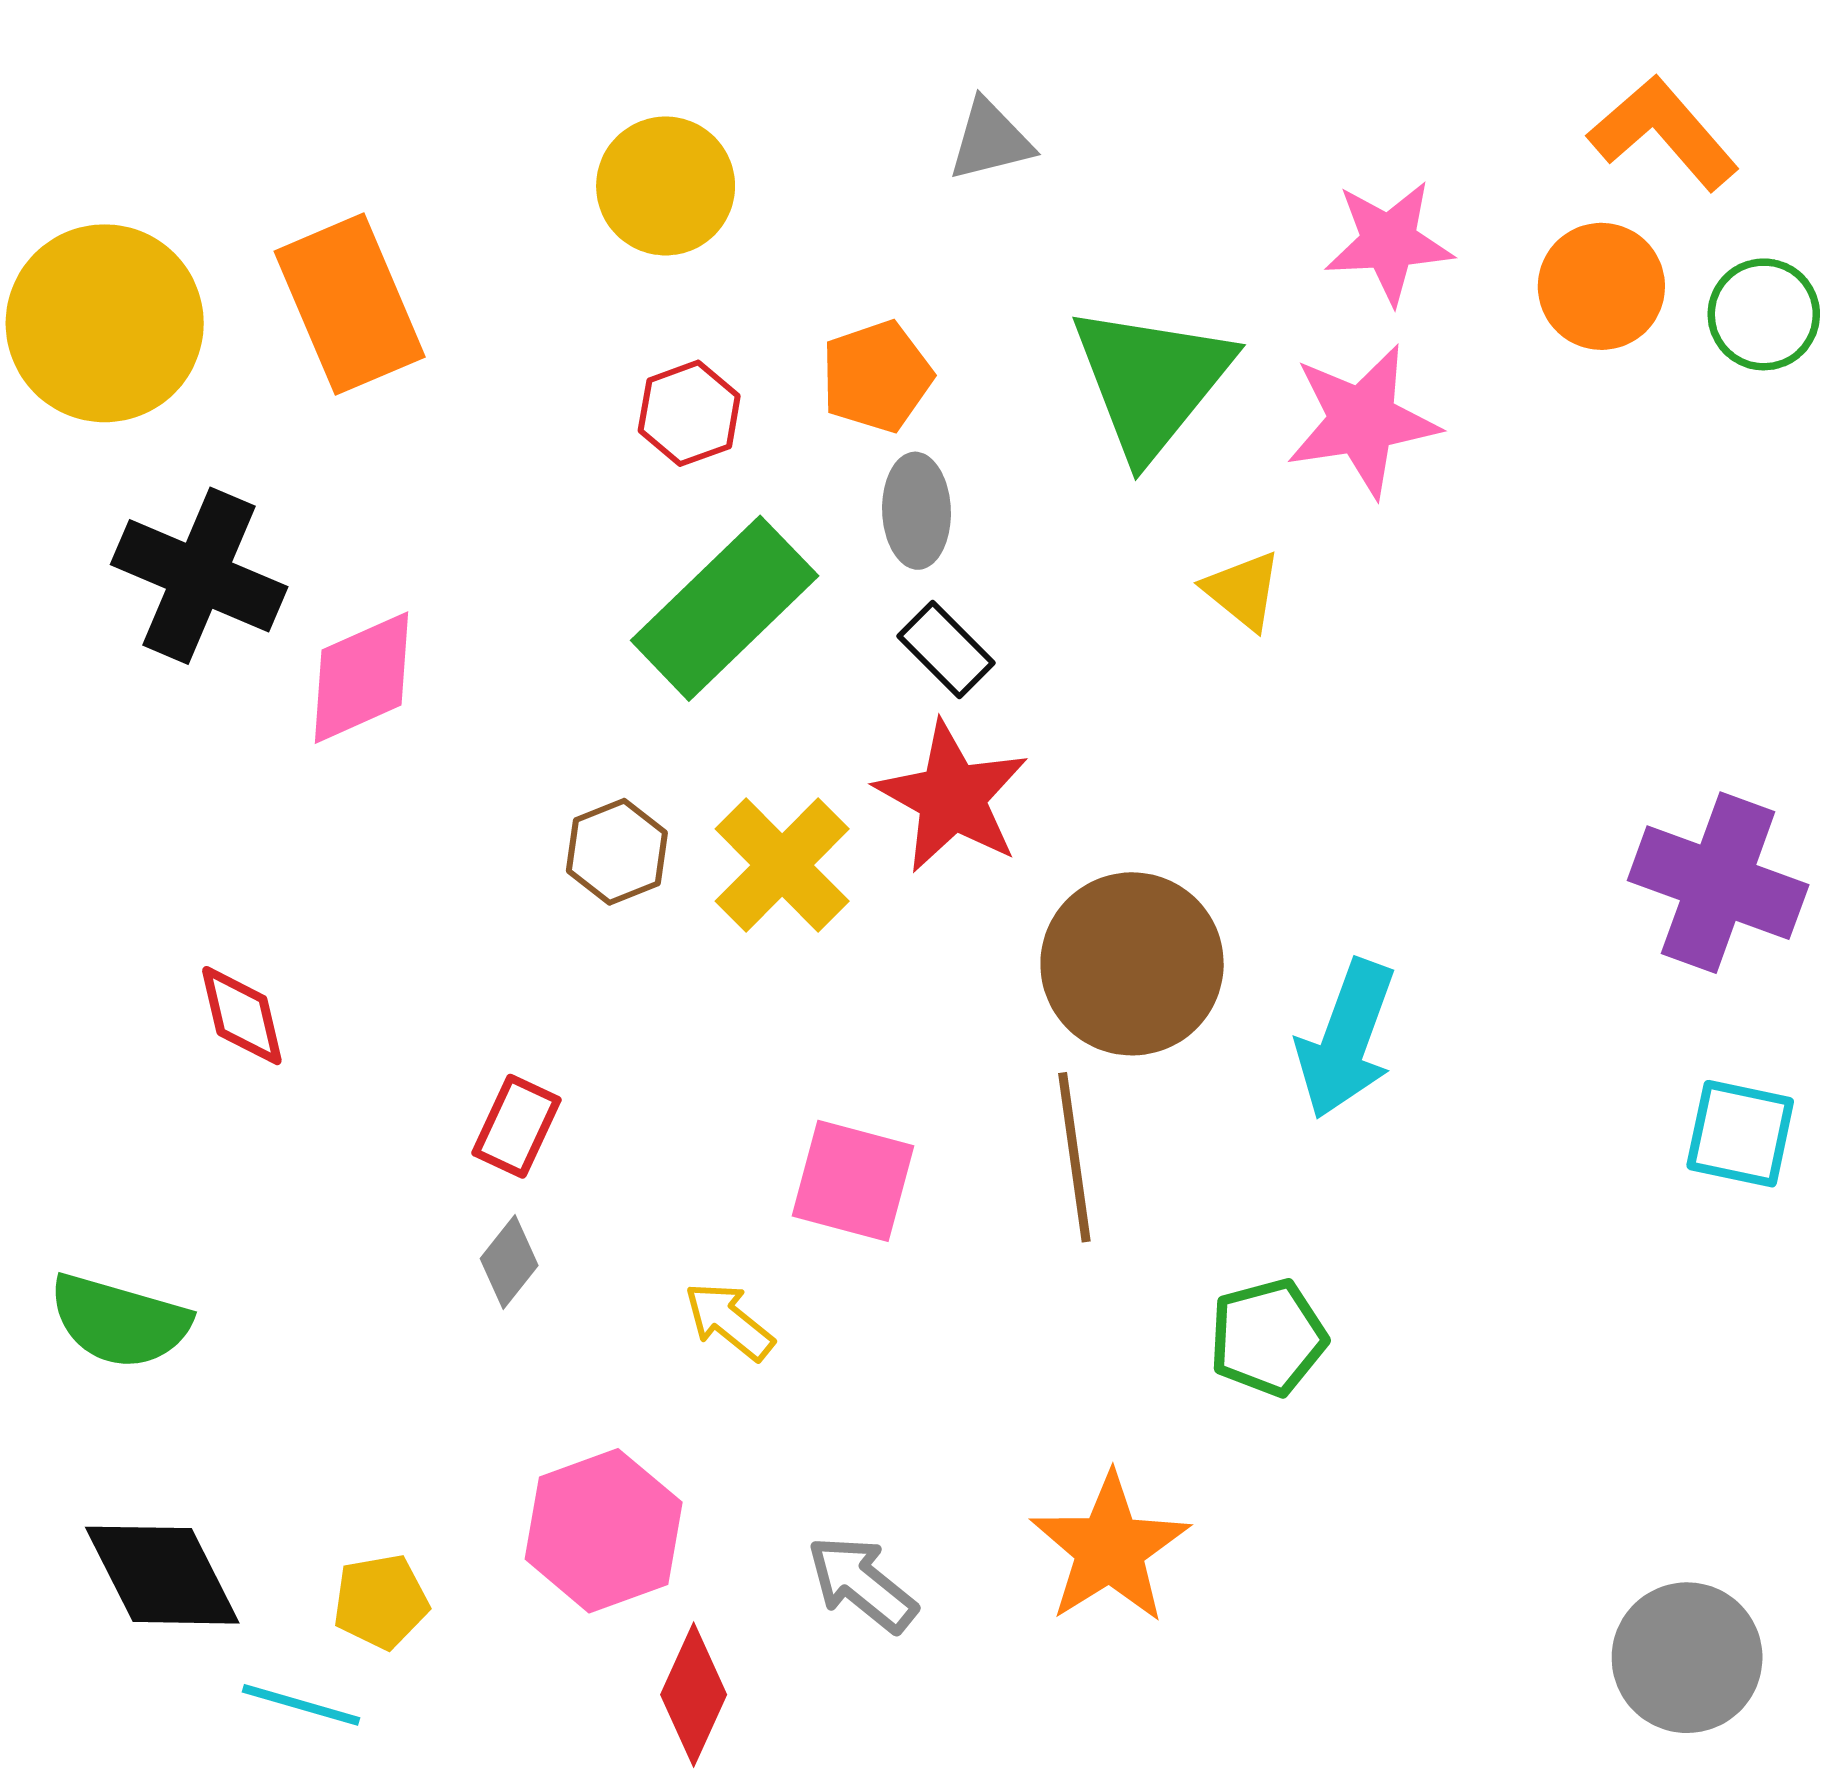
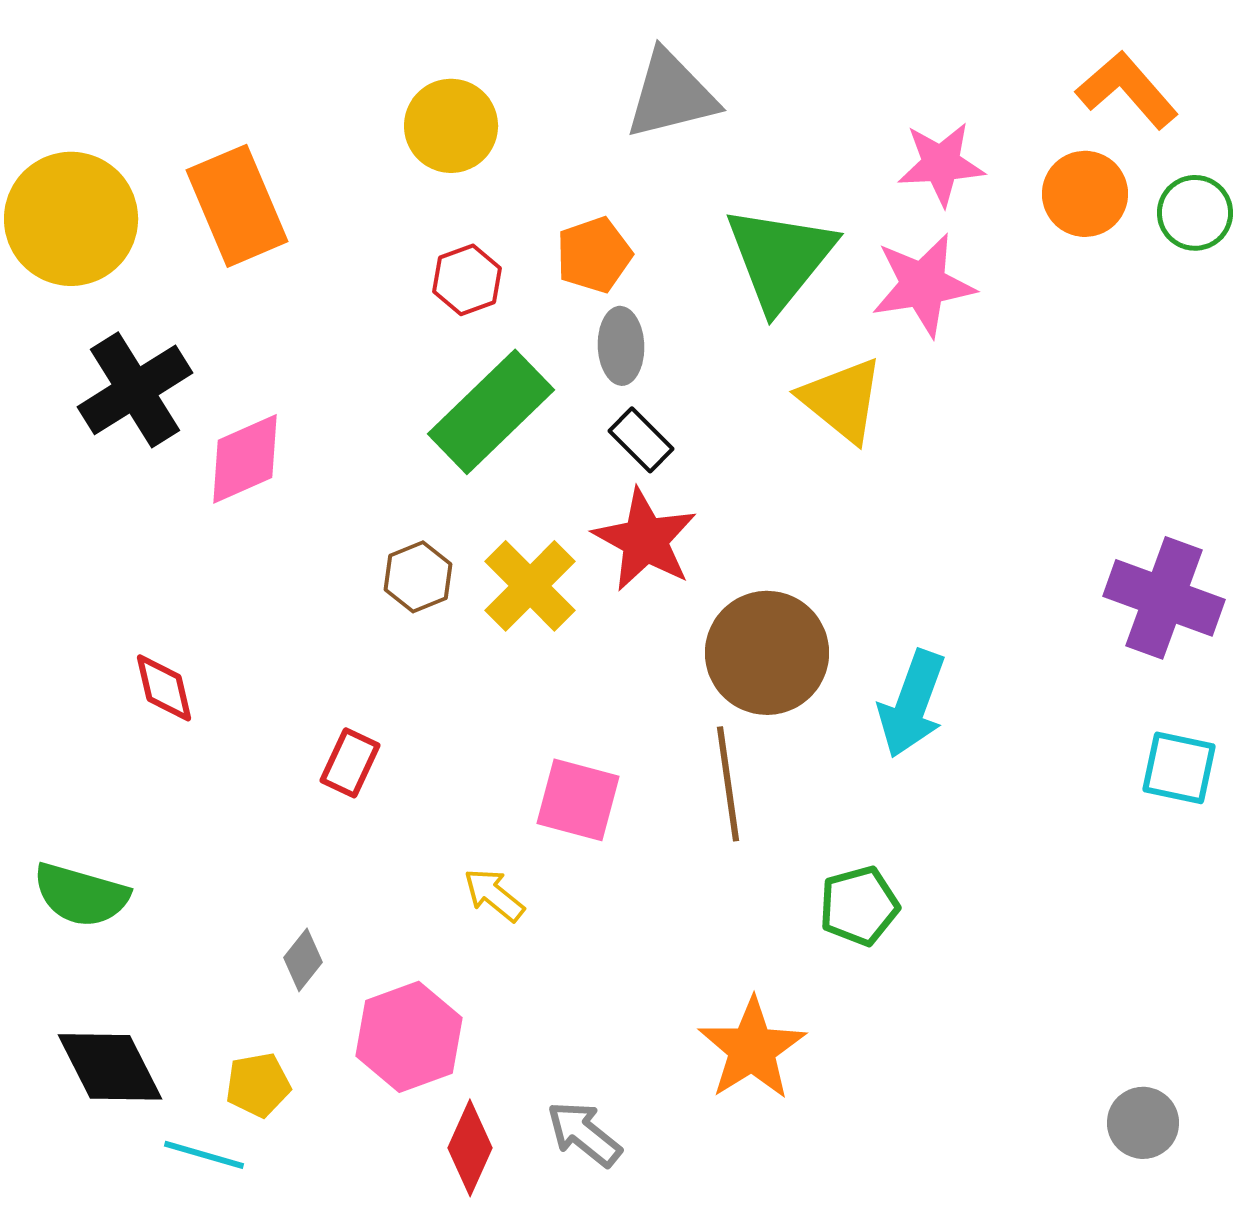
gray triangle: (990, 140) -> (671, 95), size x1.6
black cross: (199, 576) -> (135, 390), turned 35
yellow triangle: (1243, 590) -> (842, 400), size x1.6
gray diamond: (509, 1262) -> (303, 960), moved
gray arrow: (862, 1584) -> (584, 1134), moved
gray circle: (1687, 1658) -> (1143, 1123), size x0.7

